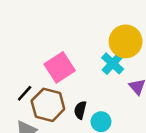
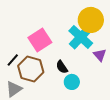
cyan cross: (113, 63) -> (81, 37), size x1.4
black semicircle: (80, 110) -> (62, 67), moved, turned -48

